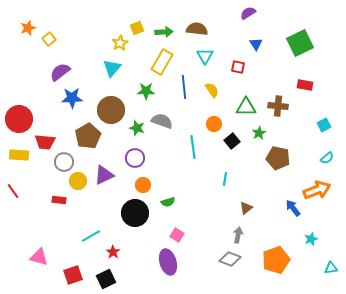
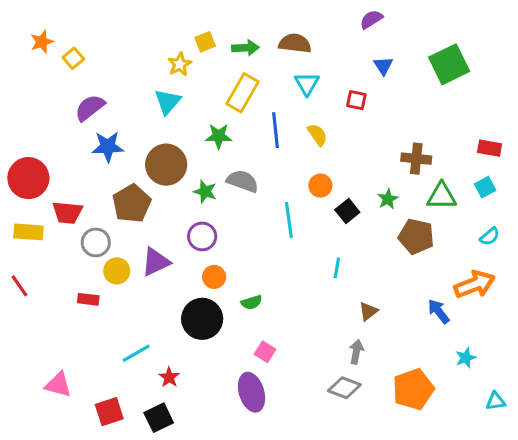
red rectangle: (305, 85) -> (490, 148), moved
green triangle: (246, 107) -> (442, 196), moved

